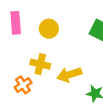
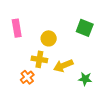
yellow circle: (49, 29) -> (49, 38), moved

